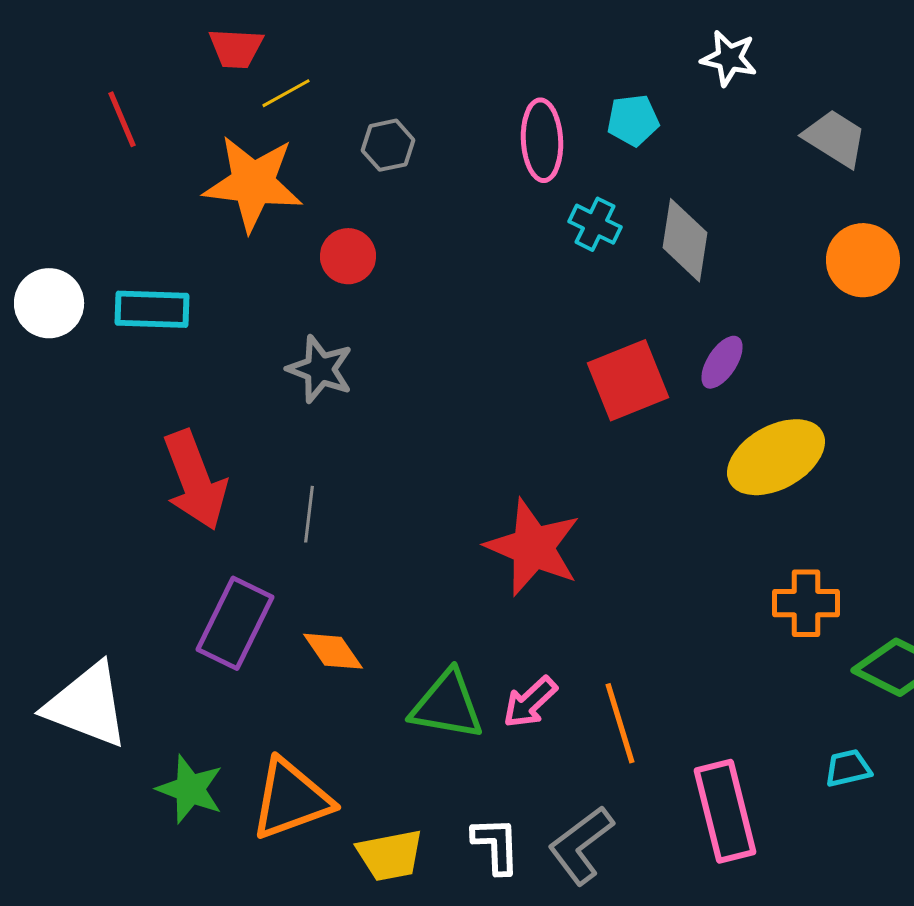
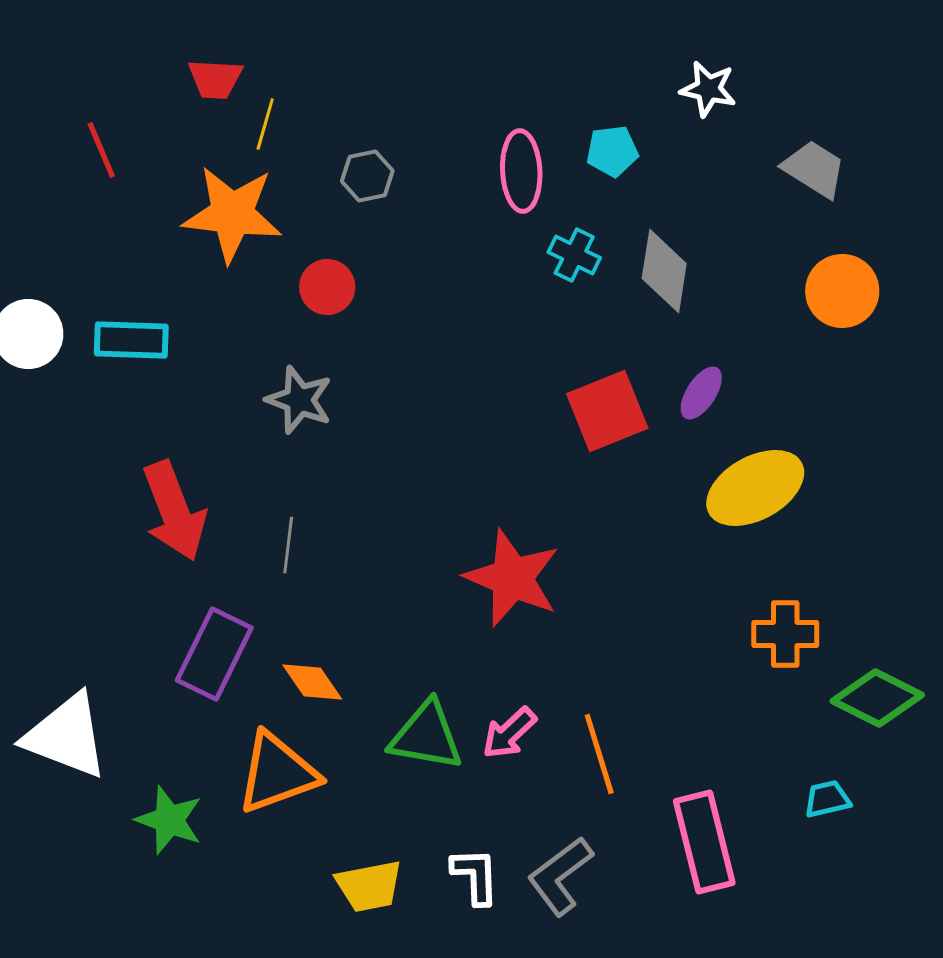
yellow line: (286, 93) -> (265, 124), turned -45
orange triangle: (291, 799) -> (277, 773), moved

